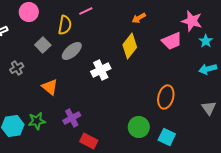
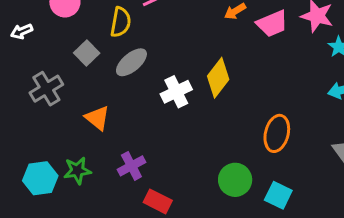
pink trapezoid: (172, 41) -> (272, 24), moved
yellow diamond: (130, 46) -> (218, 78), moved
gray cross: (17, 68) -> (46, 89), size x1.5

